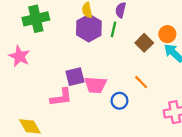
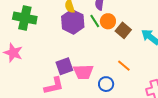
green cross: (36, 19) -> (25, 18), turned 30
green line: (114, 29) -> (95, 21), turned -40
orange circle: (167, 34) -> (108, 21), moved

